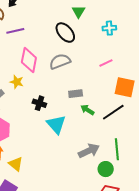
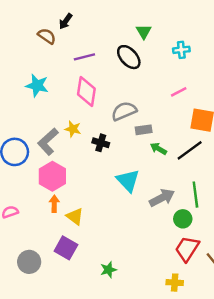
purple line: (15, 31) -> (84, 57), moved
gray semicircle: (60, 61) -> (124, 111), moved
yellow star: (17, 82) -> (73, 129), moved
cyan triangle: (56, 124) -> (128, 181), moved

